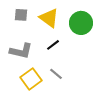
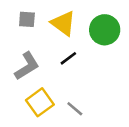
gray L-shape: (21, 51) -> (27, 66), turned -45
gray line: (56, 74) -> (75, 109), moved

